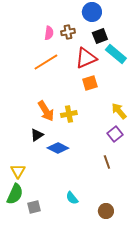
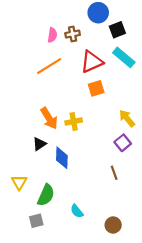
black square: (100, 36) -> (117, 30), moved
blue diamond: (58, 148) -> (62, 158), turned 65
green semicircle: (15, 194) -> (46, 195), moved

